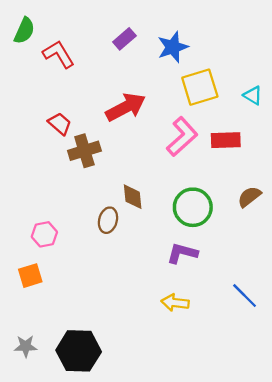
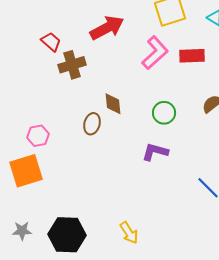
green circle: (193, 207) -> (164, 113), size x0.7
orange square: (30, 276) -> (26, 171), size x1.6
yellow arrow: (175, 303) -> (129, 233), moved, turned -130

